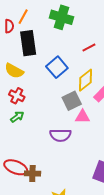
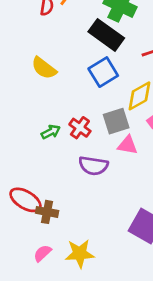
black rectangle: (28, 43) -> (106, 35), moved, turned -55
red cross: (17, 96) -> (80, 128), moved
green arrow: (17, 117) -> (51, 132), moved

